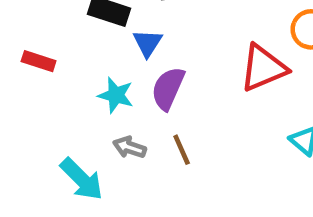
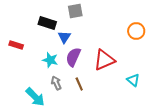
red triangle: (263, 68) -> (104, 60), moved
gray arrow: (129, 147) -> (56, 83), turned 48

